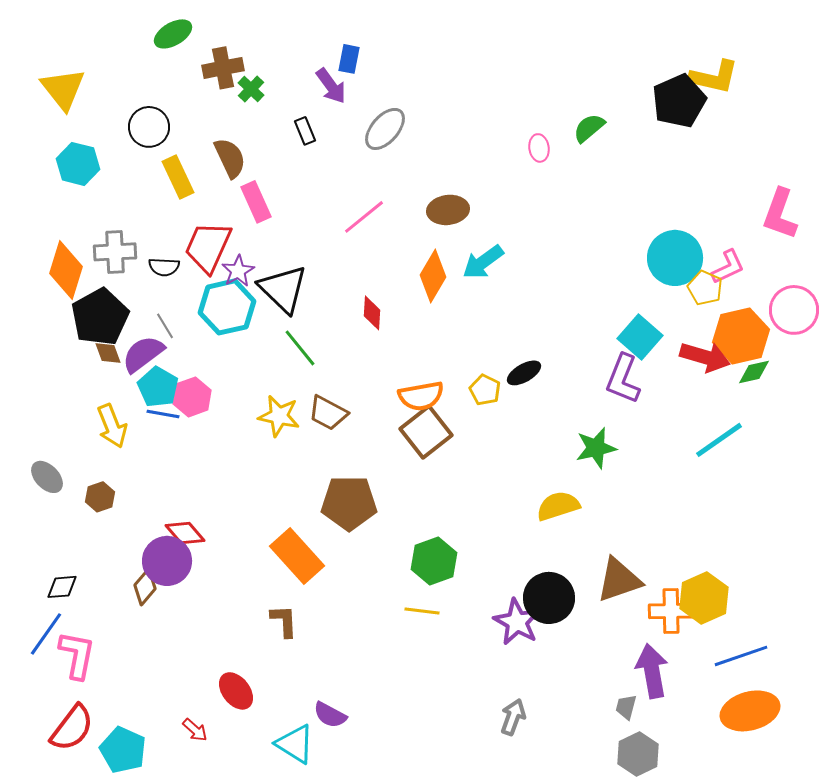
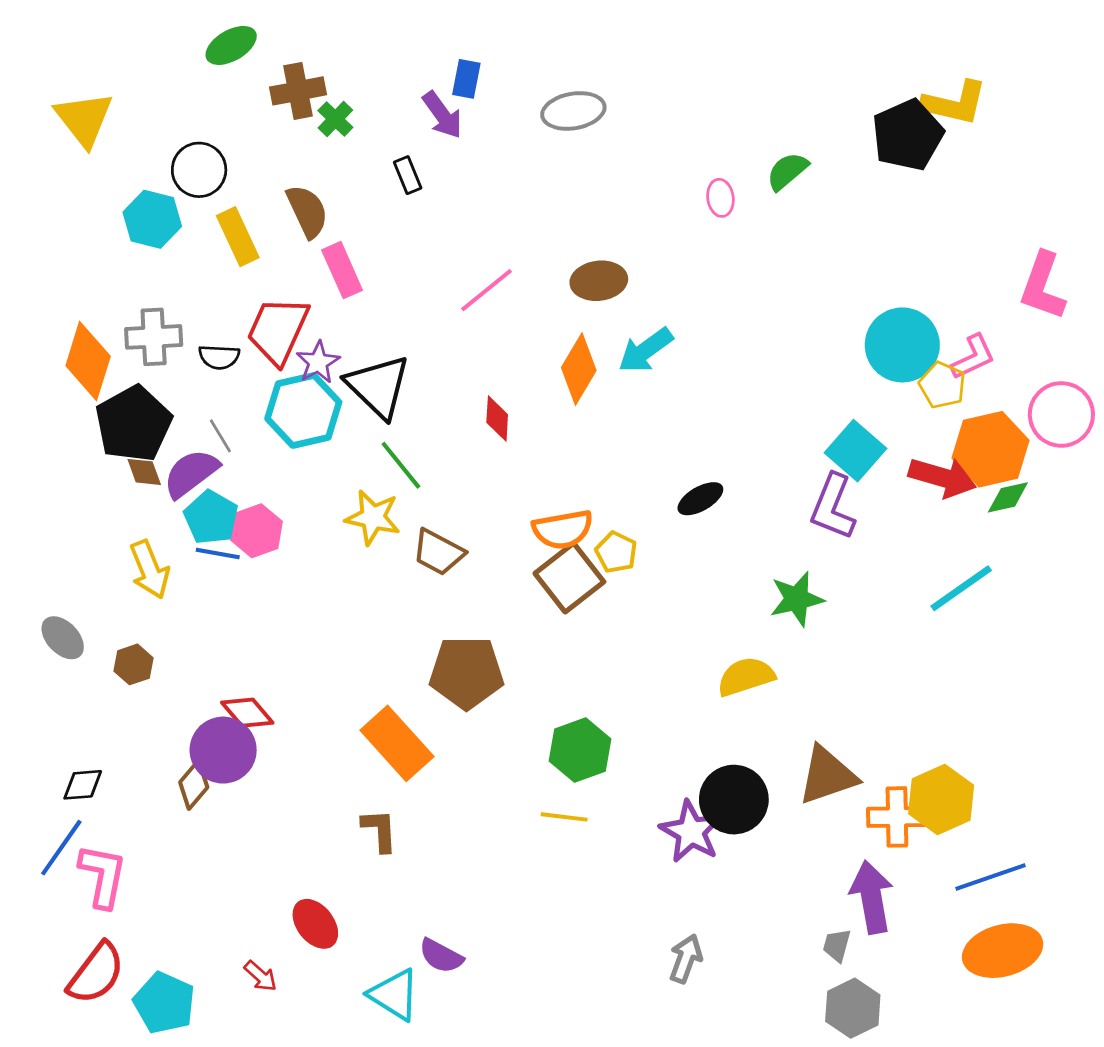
gray ellipse: (385, 129) -> (573, 111), moved, turned 39
cyan hexagon: (78, 164) -> (152, 219), moved
yellow pentagon: (485, 390) -> (616, 552), moved
yellow star: (279, 416) -> (373, 517), moved

